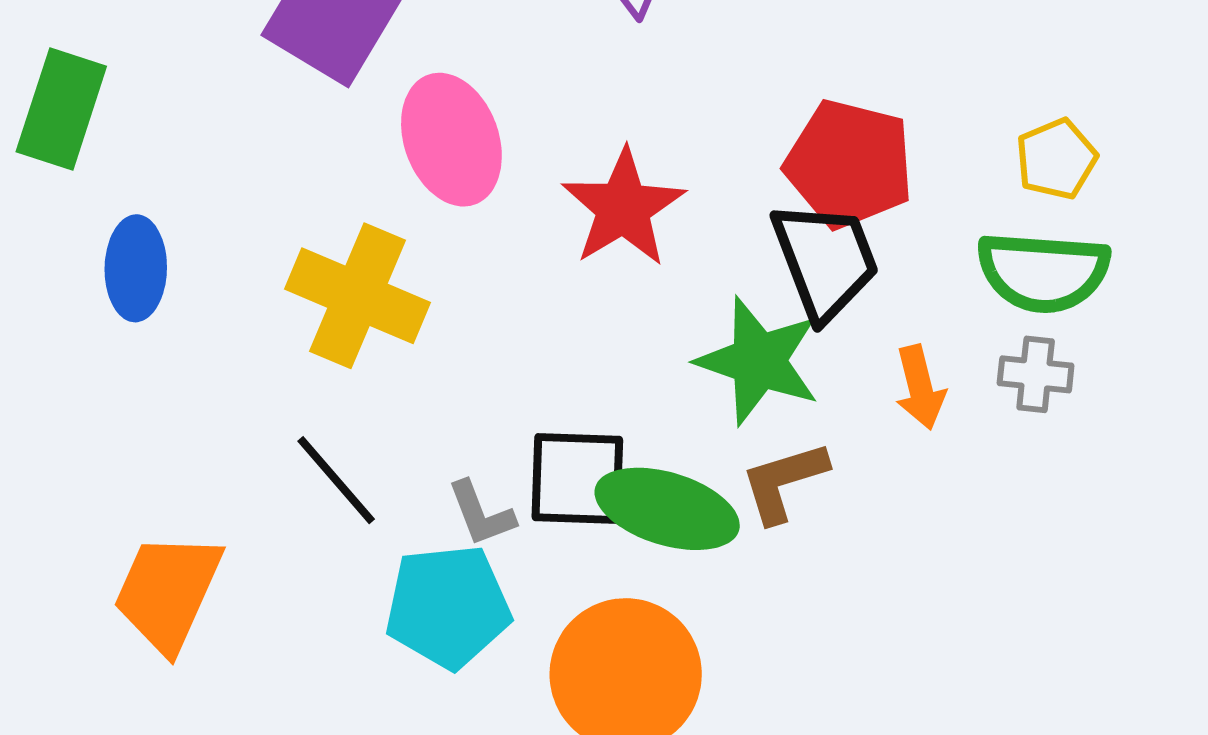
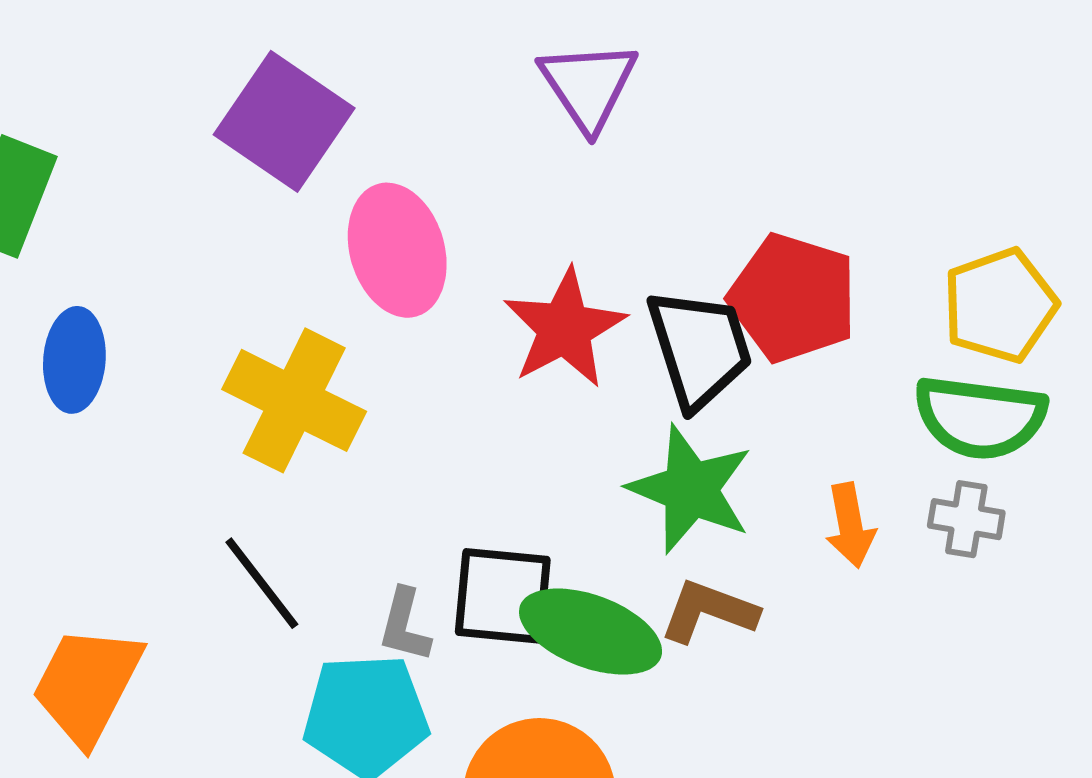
yellow pentagon: (1056, 159) -> (1000, 305), size x1.4
black trapezoid: (825, 260) -> (699, 348), moved
brown L-shape: (784, 482) -> (709, 611), turned 34
gray L-shape: (481, 514) -> (405, 625), turned 32

